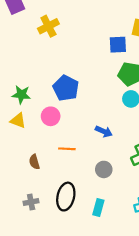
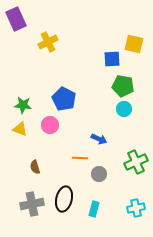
orange line: (67, 149) -> (80, 158), moved
gray cross: (31, 202) -> (32, 204), size x1.6

